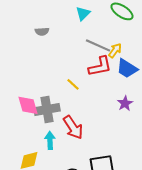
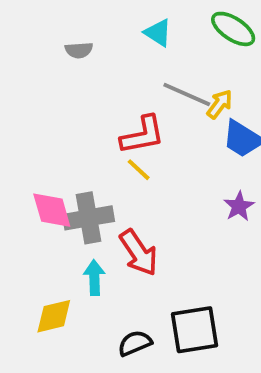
cyan triangle: (83, 13) -> (158, 33), turned -42
gray semicircle: (42, 31) -> (79, 50), moved
red L-shape: (100, 66) -> (142, 135), moved

